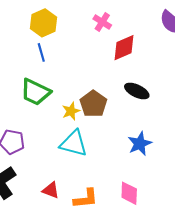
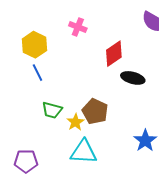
pink cross: (102, 22) -> (78, 27), moved
black ellipse: (137, 91) -> (133, 78), moved
green trapezoid: (35, 92) -> (52, 110), moved, size x0.7

